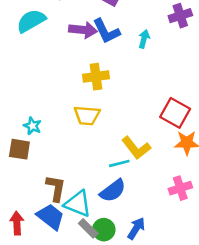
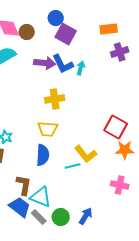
cyan arrow: (144, 39) -> (81, 68), moved
pink cross: (180, 188) -> (120, 185), turned 30
blue semicircle: (113, 191) -> (43, 155), moved, turned -50
gray rectangle: (88, 228) -> (39, 217), moved

